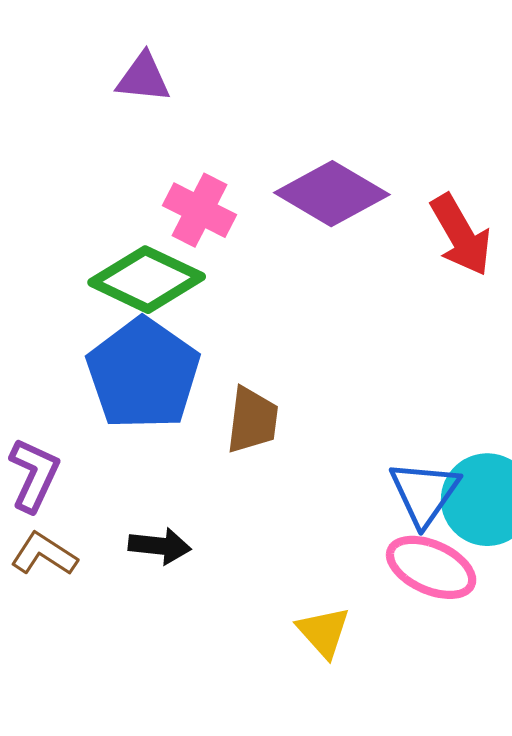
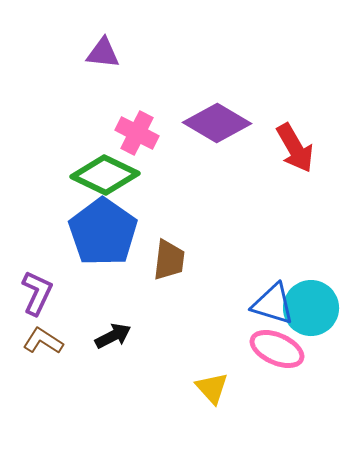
blue triangle: (424, 493) -> (273, 304), turned -48
black arrow: (160, 546) -> (113, 336), turned -33

